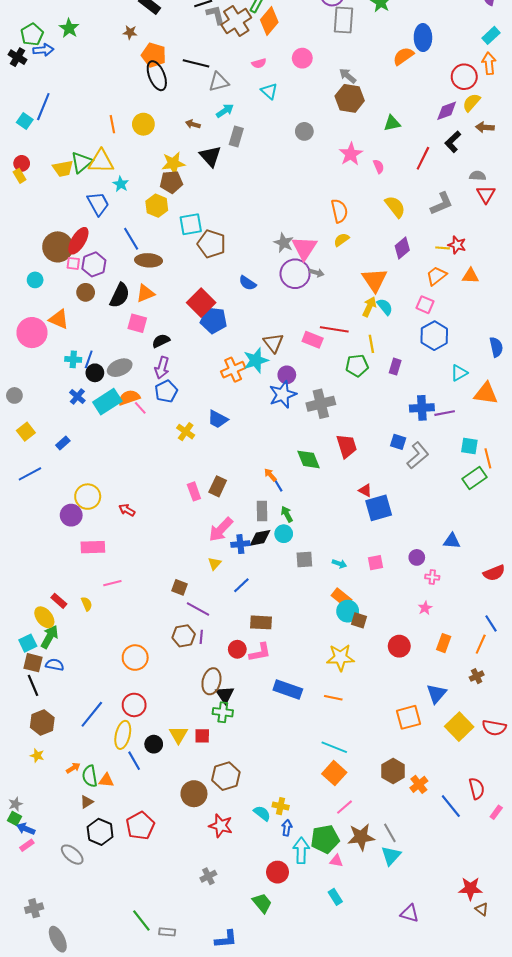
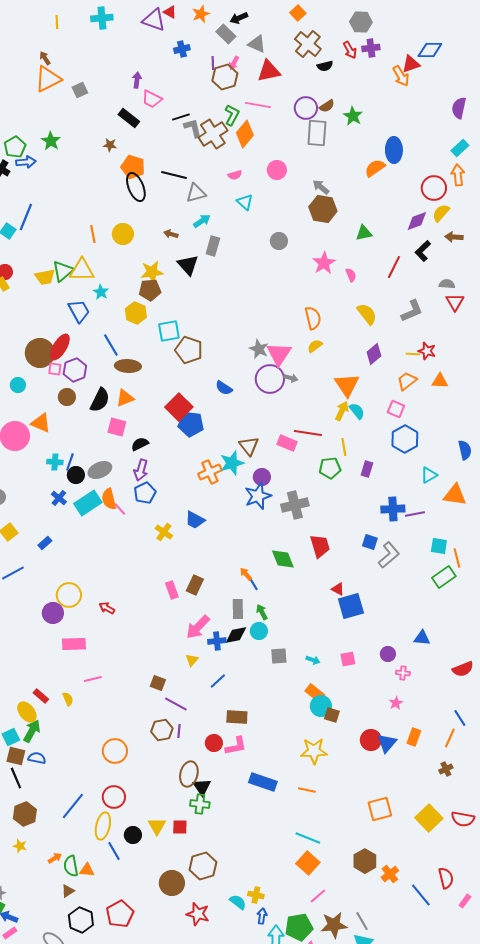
orange semicircle: (129, 398) -> (109, 499), turned -85
blue triangle: (436, 694) -> (387, 743), moved

